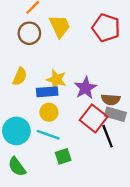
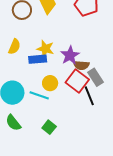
brown semicircle: (111, 100) -> (81, 65), moved
yellow circle: (49, 112) -> (50, 83), moved
gray rectangle: (115, 114) -> (96, 77), turned 42
green square: (63, 156) -> (49, 127), moved, turned -32

